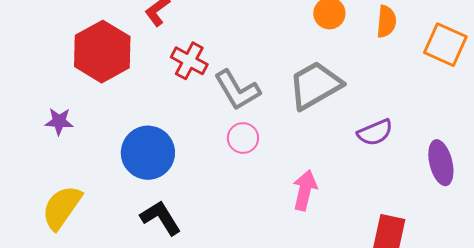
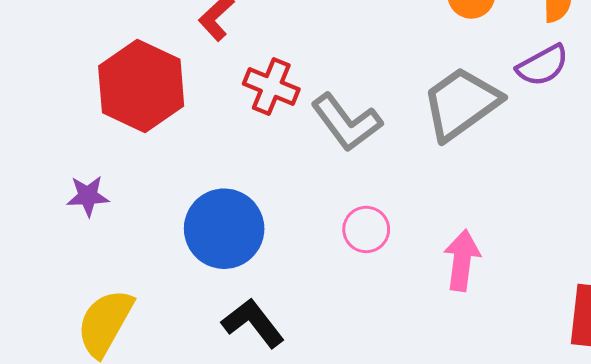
purple semicircle: (375, 132) -> (543, 65), moved
pink circle: (243, 138) -> (366, 229), moved

